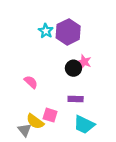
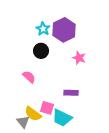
black circle: (73, 68) -> (41, 51), moved
cyan trapezoid: (84, 125) -> (62, 118), moved

